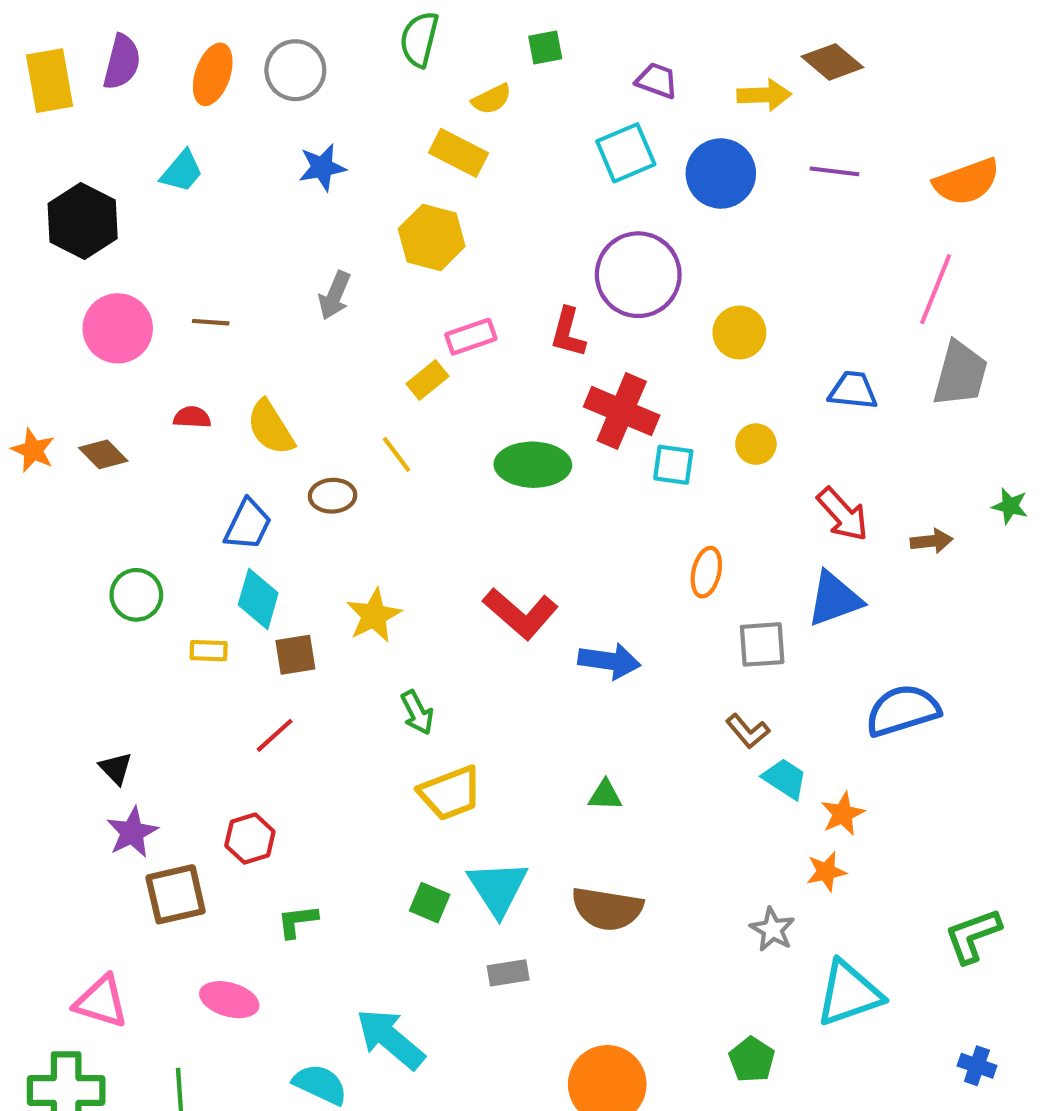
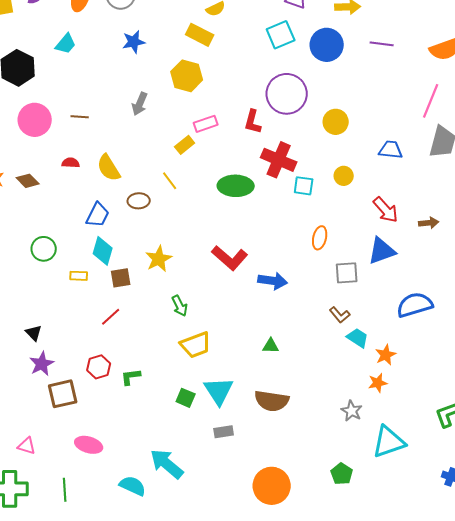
green L-shape: (297, 921) -> (131, 377), moved
pink triangle: (101, 1002) -> (27, 446), size x0.7

